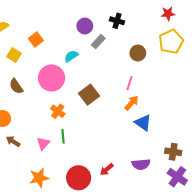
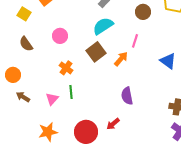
cyan semicircle: (71, 56) -> (103, 26), moved, size x1.5
pink circle: (52, 78) -> (60, 36), size x0.6
orange arrow: (132, 103) -> (121, 59), moved
blue triangle: (143, 123) -> (168, 61), moved
purple semicircle: (141, 164) -> (127, 96), moved, turned 84

